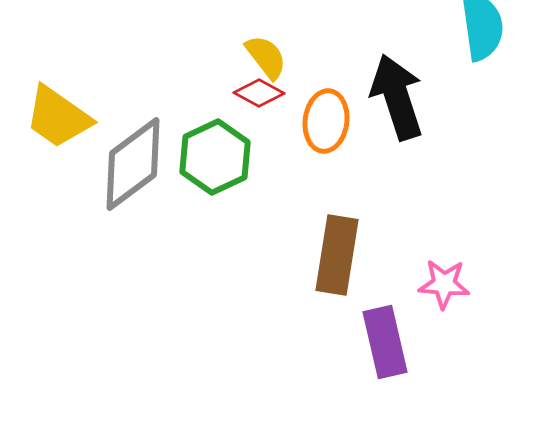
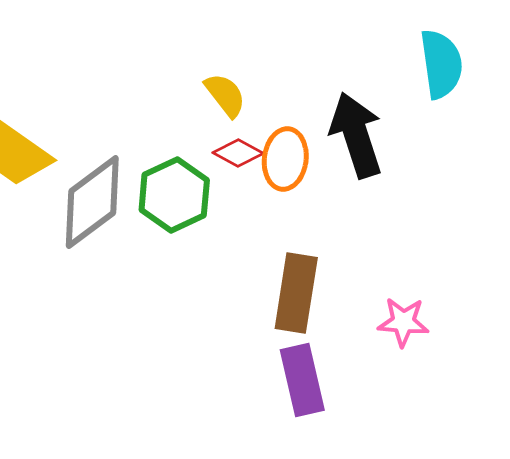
red diamond: (259, 93) -> (238, 153), moved
purple rectangle: (385, 342) -> (302, 380), moved

